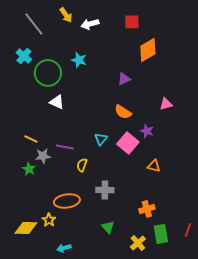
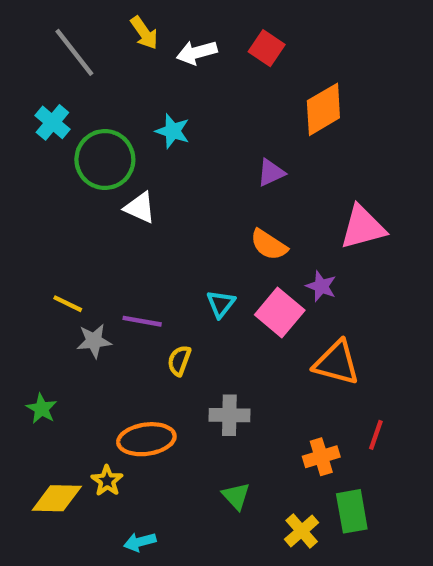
red square: (132, 22) -> (267, 48), moved, turned 35
white triangle: (57, 102) -> (140, 208), moved
pink triangle: (166, 104) -> (363, 227), size x1.6
orange triangle: (154, 166) -> (337, 363), size x1.6
green star: (29, 169) -> (42, 409), moved
red line: (188, 230) -> (376, 435), moved

